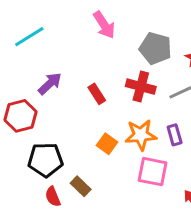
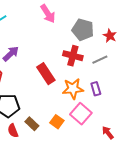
red rectangle: (97, 94) -> (46, 74), moved, size x1.5
orange square: (107, 144) -> (57, 122), moved
pink square: (153, 172) -> (81, 114), turned 30

